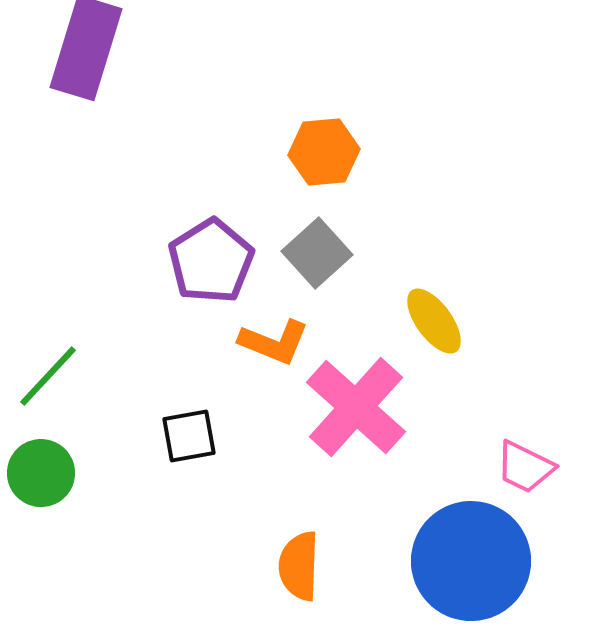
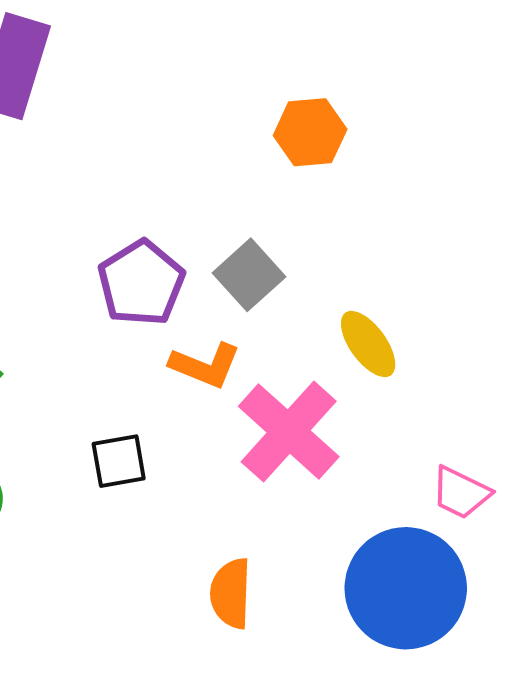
orange hexagon: (324, 152) -> (310, 132), moved

